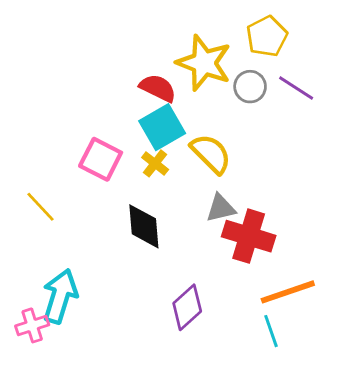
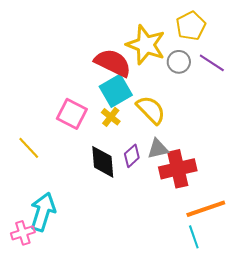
red semicircle: (158, 88) -> (113, 63), size x1.4
red cross: (249, 236) -> (178, 169), turned -30
purple diamond: (187, 307) -> (132, 156), moved, size x0.7

